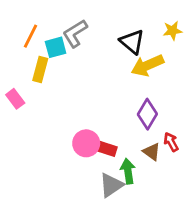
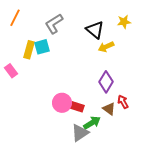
orange line: (31, 36) -> (15, 18), moved
cyan square: (56, 47) -> (42, 47), moved
yellow arrow: (147, 65) -> (106, 47), size x0.7
green arrow: (128, 171) -> (92, 123), turned 66

